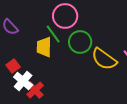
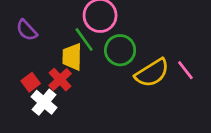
yellow semicircle: (104, 59) -> (152, 73), turned -68
red cross: (35, 90) -> (60, 80), moved

